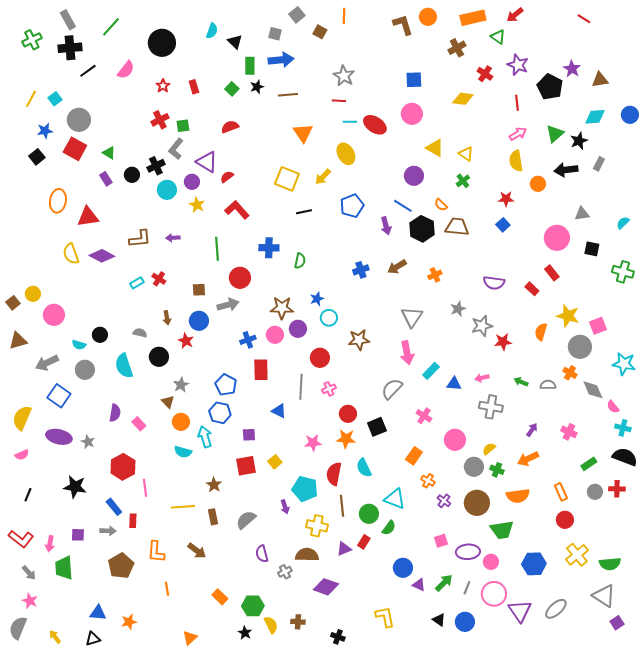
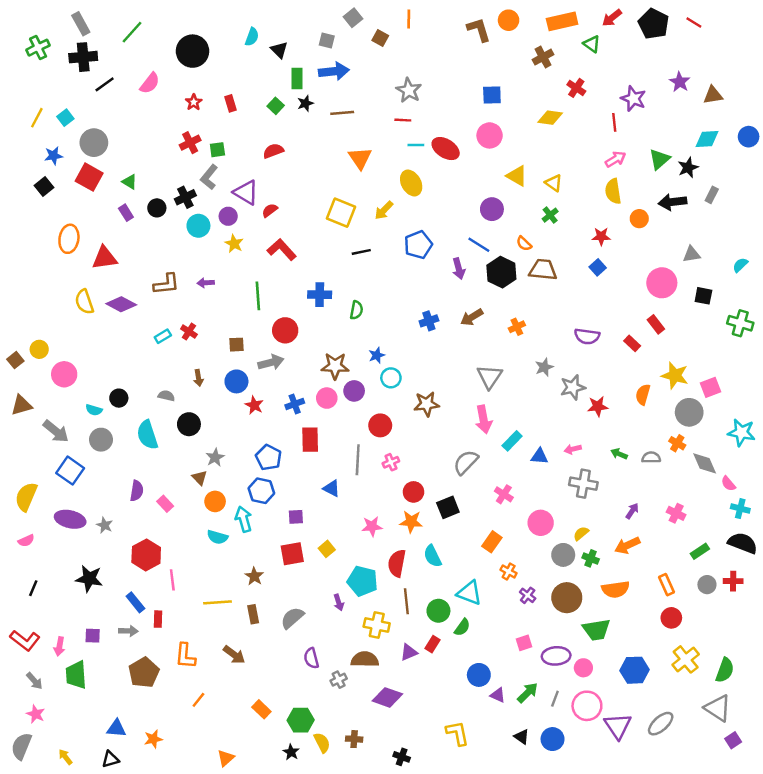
purple star: (518, 65) -> (633, 99), moved
black pentagon: (550, 87) -> (654, 24), moved
red star: (186, 341) -> (254, 405), moved
gray arrow: (47, 363) -> (56, 431), turned -115
green semicircle: (610, 564) -> (725, 670), turned -65
orange line: (167, 589) -> (198, 700), turned 48

